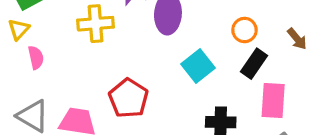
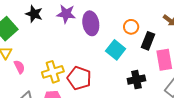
yellow cross: (96, 24) -> (53, 72), moved
orange circle: (244, 30) -> (131, 27), moved

